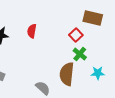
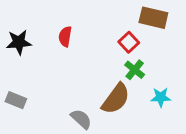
brown semicircle: (67, 74) -> (116, 99), turned -150

